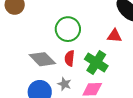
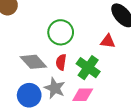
gray star: (64, 84) -> (55, 88), size x1.5

